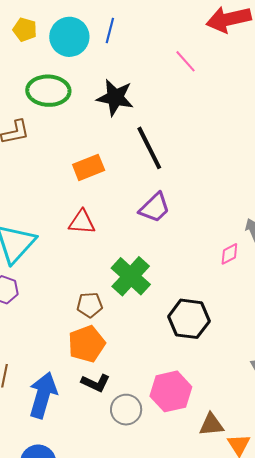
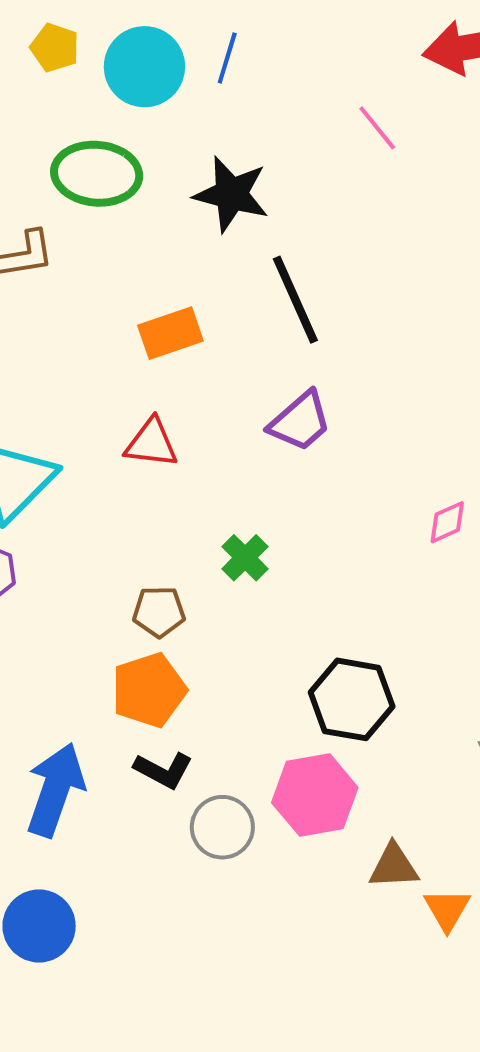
green cross: (131, 276) -> (245, 558), size x0.6
black hexagon: (189, 319) -> (352, 699), moved

